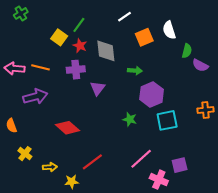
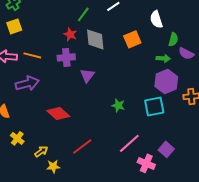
green line: (79, 25) -> (83, 14), moved
yellow square: (59, 37) -> (14, 26), moved, turned 35
orange square: (144, 37) -> (132, 39), moved
green arrow: (135, 71) -> (163, 58), moved
purple hexagon: (152, 94) -> (166, 81), moved
purple square: (180, 165) -> (166, 149), turned -35
yellow arrow: (50, 167) -> (41, 151), turned -32
yellow star: (72, 182) -> (53, 166), moved

